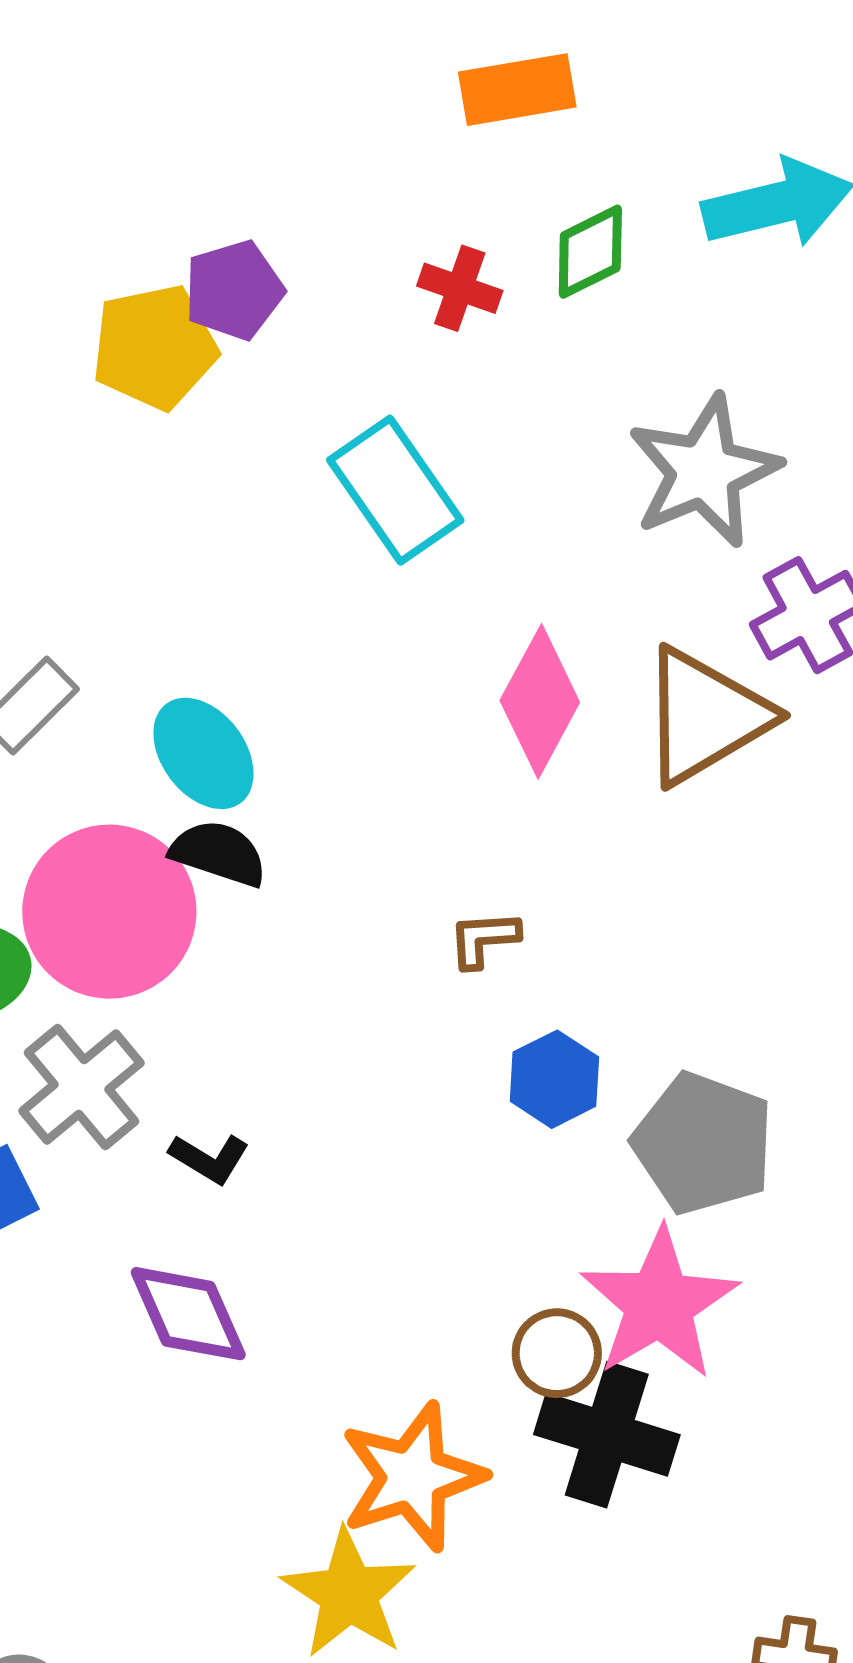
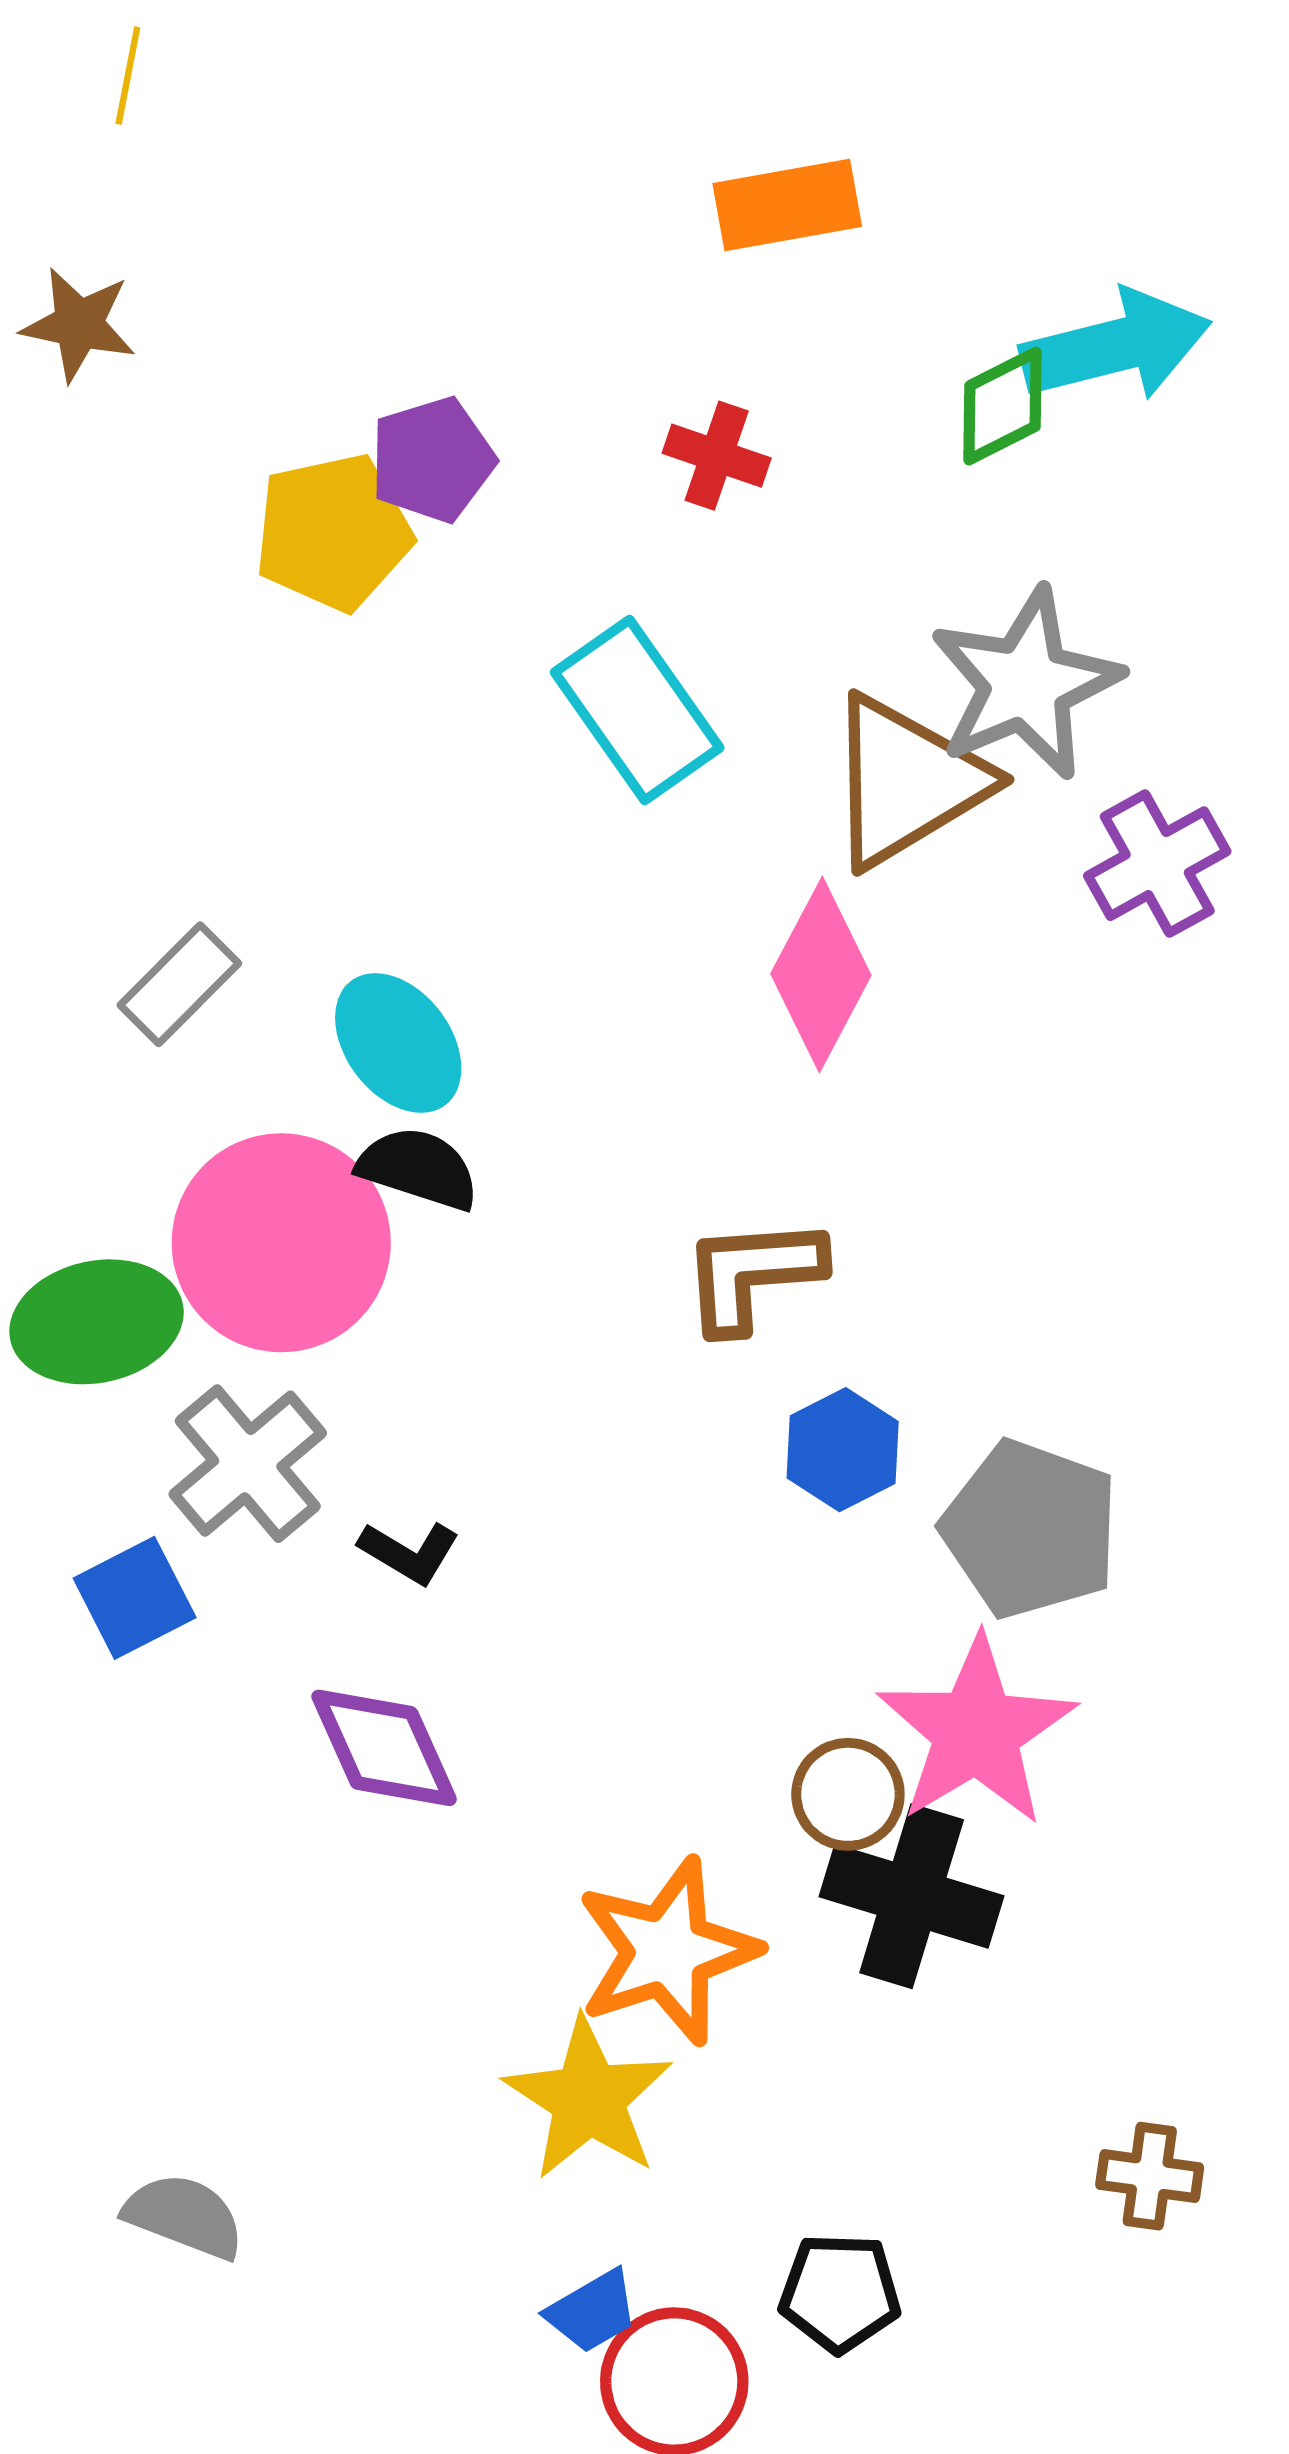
green diamond: (590, 252) -> (1002, 406), moved
brown triangle: (705, 716) -> (907, 782), moved
brown L-shape: (484, 939) -> (752, 1274), size x1.6

